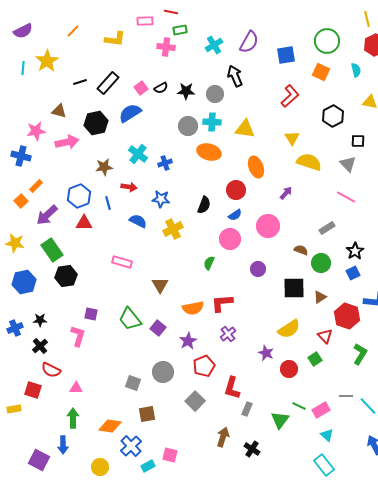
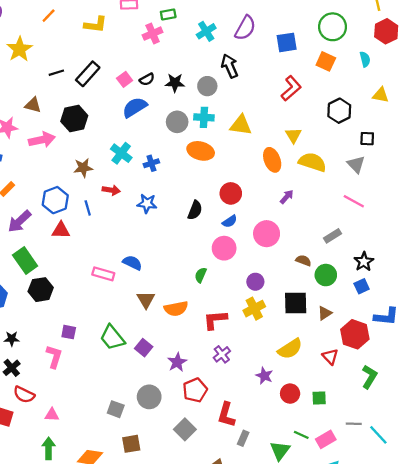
pink cross: (166, 47) -> (153, 34), turned -30
blue semicircle: (130, 113) -> (135, 107), moved
orange ellipse: (256, 167) -> (272, 160), moved
blue semicircle: (138, 221) -> (132, 263), moved
yellow cross: (173, 229) -> (254, 309), moved
orange semicircle: (193, 308) -> (176, 309), moved
green square: (315, 359) -> (319, 398), moved, turned 32

